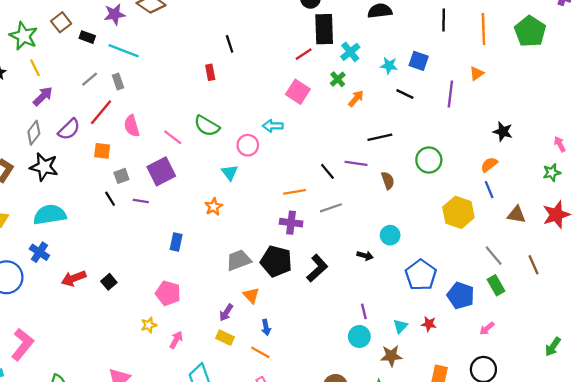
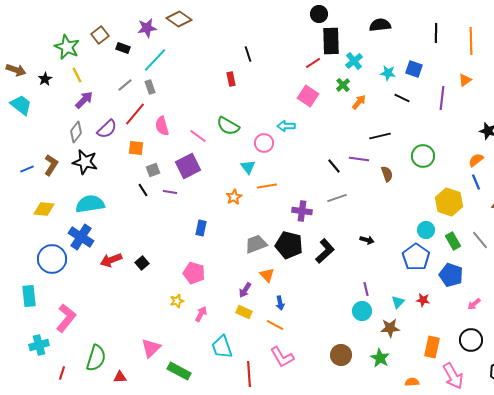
cyan line: (124, 51) -> (155, 60), turned -68
orange line: (294, 192) -> (267, 186), moved
cyan circle: (390, 235) -> (426, 230), moved
blue cross: (39, 252) -> (81, 237), size x1.4
green rectangle: (496, 285) -> (453, 241), moved

